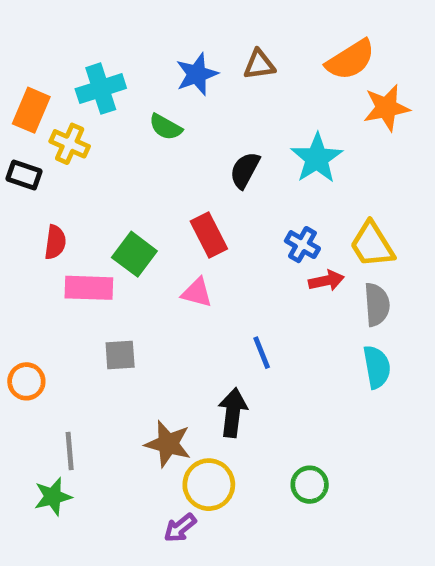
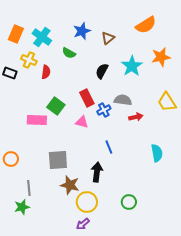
brown triangle: (259, 65) -> (108, 38), moved, turned -32
cyan cross: (101, 89) -> (42, 37), turned -36
orange star: (386, 108) -> (161, 57), moved
orange rectangle: (31, 110) -> (16, 34), moved
red semicircle: (55, 242) -> (46, 72), moved
blue cross: (302, 245) -> (104, 110), moved, turned 32
yellow trapezoid: (372, 245) -> (167, 102), moved
gray semicircle: (377, 305) -> (123, 100), moved, turned -78
gray square: (120, 355) -> (58, 160), moved, size x1.5
purple arrow: (180, 528) -> (83, 224), moved

